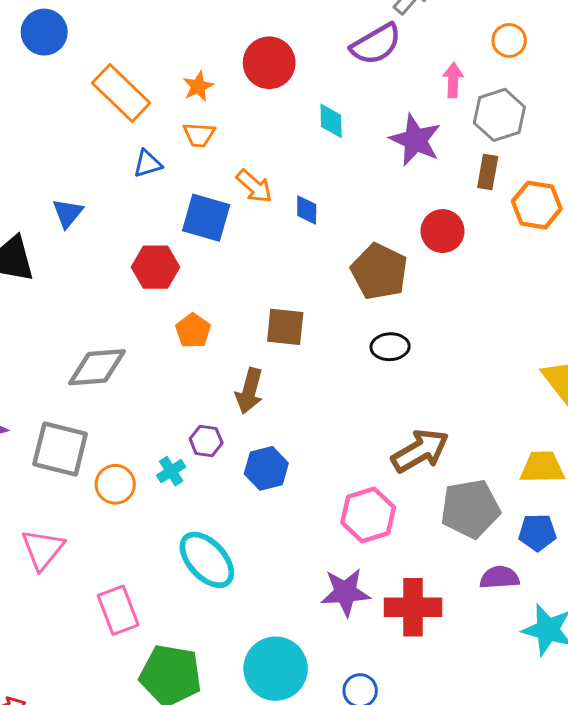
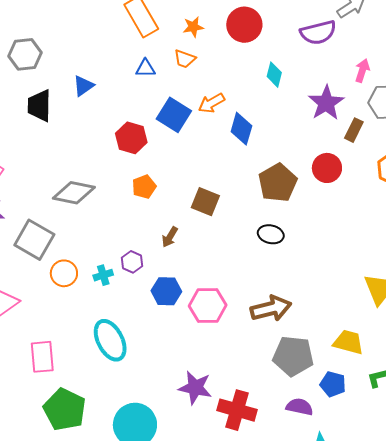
brown rectangle: (488, 172) -> (354, 130), moved
orange arrow: (254, 186) -> (211, 103), turned 92
blue diamond: (307, 210) -> (241, 129), size x1.5
brown arrow: (249, 391) -> (170, 237), size x0.7
pink hexagon: (368, 515) -> (208, 305), moved

